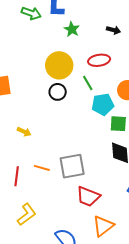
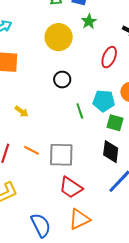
red ellipse: (99, 60) -> (109, 57), turned -70
yellow circle: (59, 65) -> (59, 37), moved
green line: (88, 83) -> (80, 111), moved

